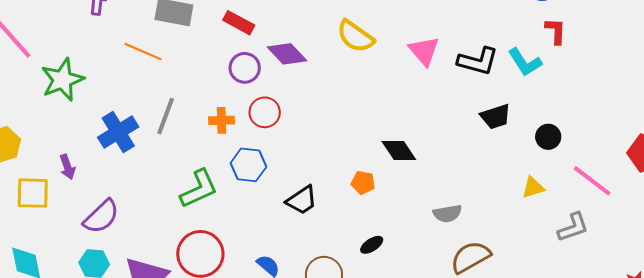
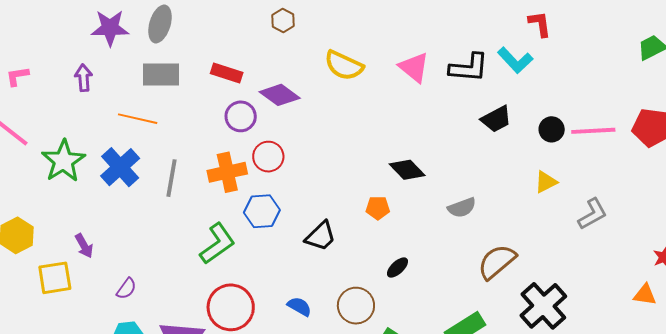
orange cross: (221, 120) -> (227, 172), size x1.5
blue cross: (118, 132) -> (120, 167), moved
pink line: (592, 181) -> (593, 131), moved, turned -30
gray semicircle: (447, 214) -> (462, 208), moved
purple semicircle: (101, 217) -> (126, 289), size x0.6

